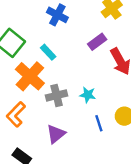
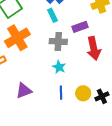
cyan rectangle: (48, 52) -> (53, 15), moved
gray cross: (57, 95) -> (58, 42), moved

